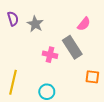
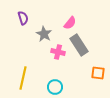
gray star: (35, 24) -> (44, 34), moved
pink semicircle: (84, 24) -> (70, 23), moved

